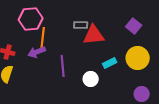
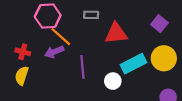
gray rectangle: (81, 25) -> (91, 15), moved
orange line: (43, 38) -> (61, 37), turned -55
cyan rectangle: (110, 63) -> (133, 64), size x1.6

